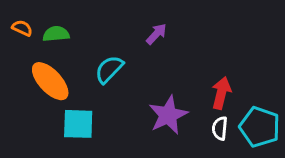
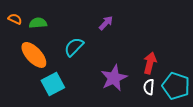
cyan square: (78, 124) -> (53, 84), turned -30

